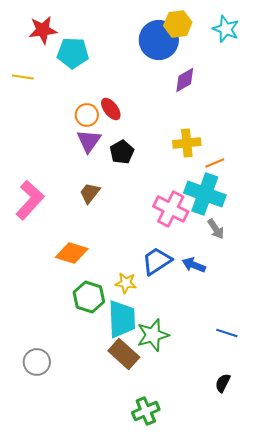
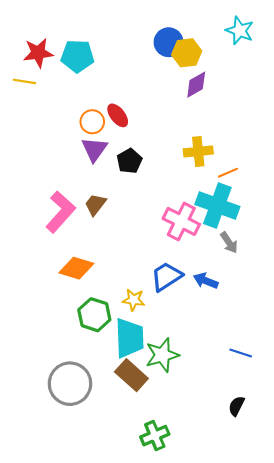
yellow hexagon: (178, 24) -> (187, 53), moved
red star: (43, 30) -> (38, 53), moved
blue circle: (159, 40) -> (169, 42), size x0.7
pink L-shape: (30, 200) -> (60, 212), moved
gray circle: (37, 362) -> (70, 384), moved, size x1.5

